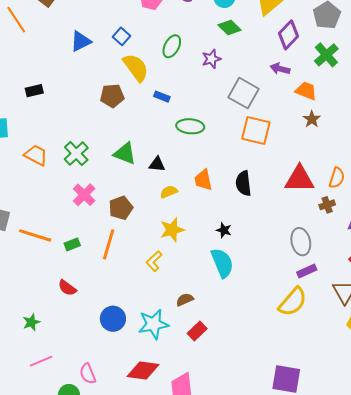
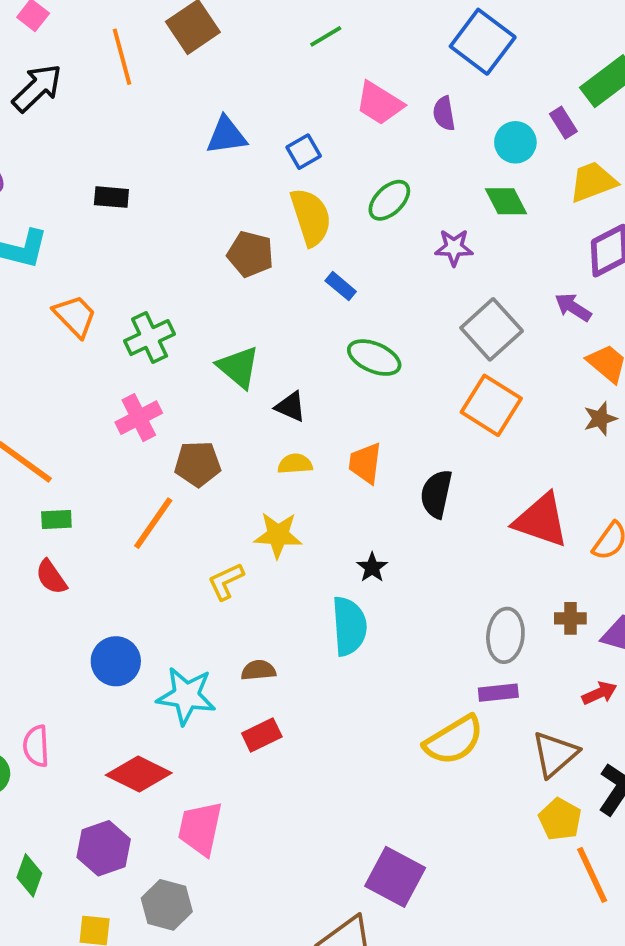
brown cross: (327, 205) -> (570, 618), moved
green rectangle: (72, 244) -> (56, 519), moved

